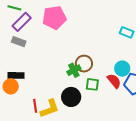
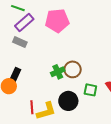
brown circle: (84, 64) -> (73, 69), moved
green cross: (74, 70) -> (58, 72), moved
black rectangle: (16, 75) -> (15, 76), turned -70

